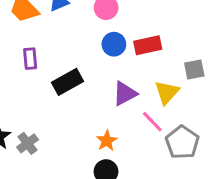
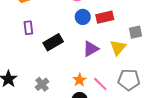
pink line: (152, 122) -> (100, 84), moved
gray pentagon: (182, 142) -> (129, 80), turned -30
gray cross: (28, 143) -> (42, 84), moved

